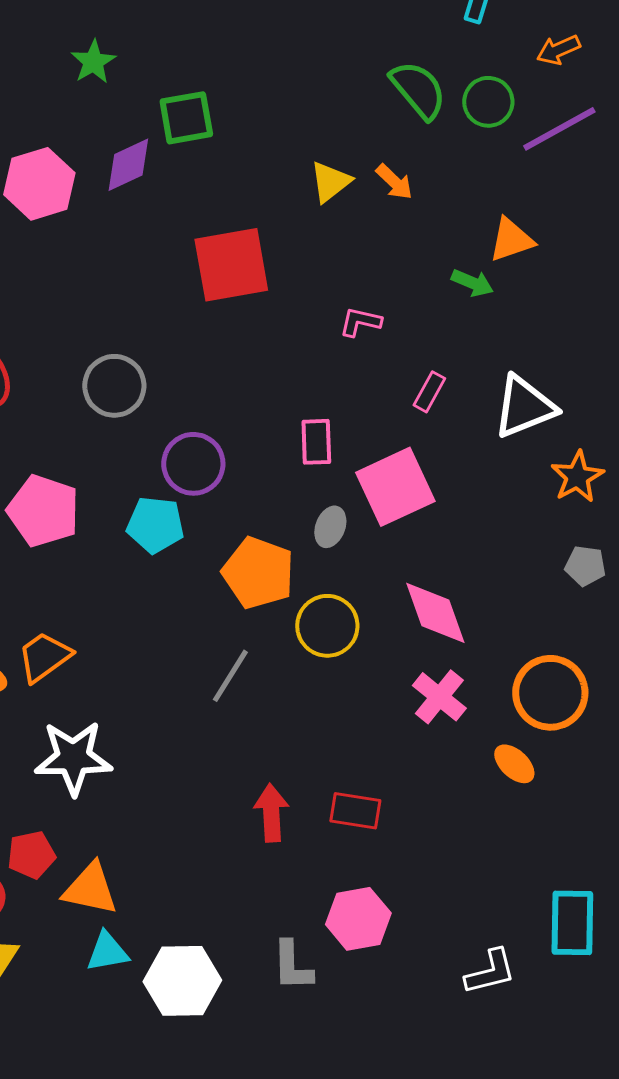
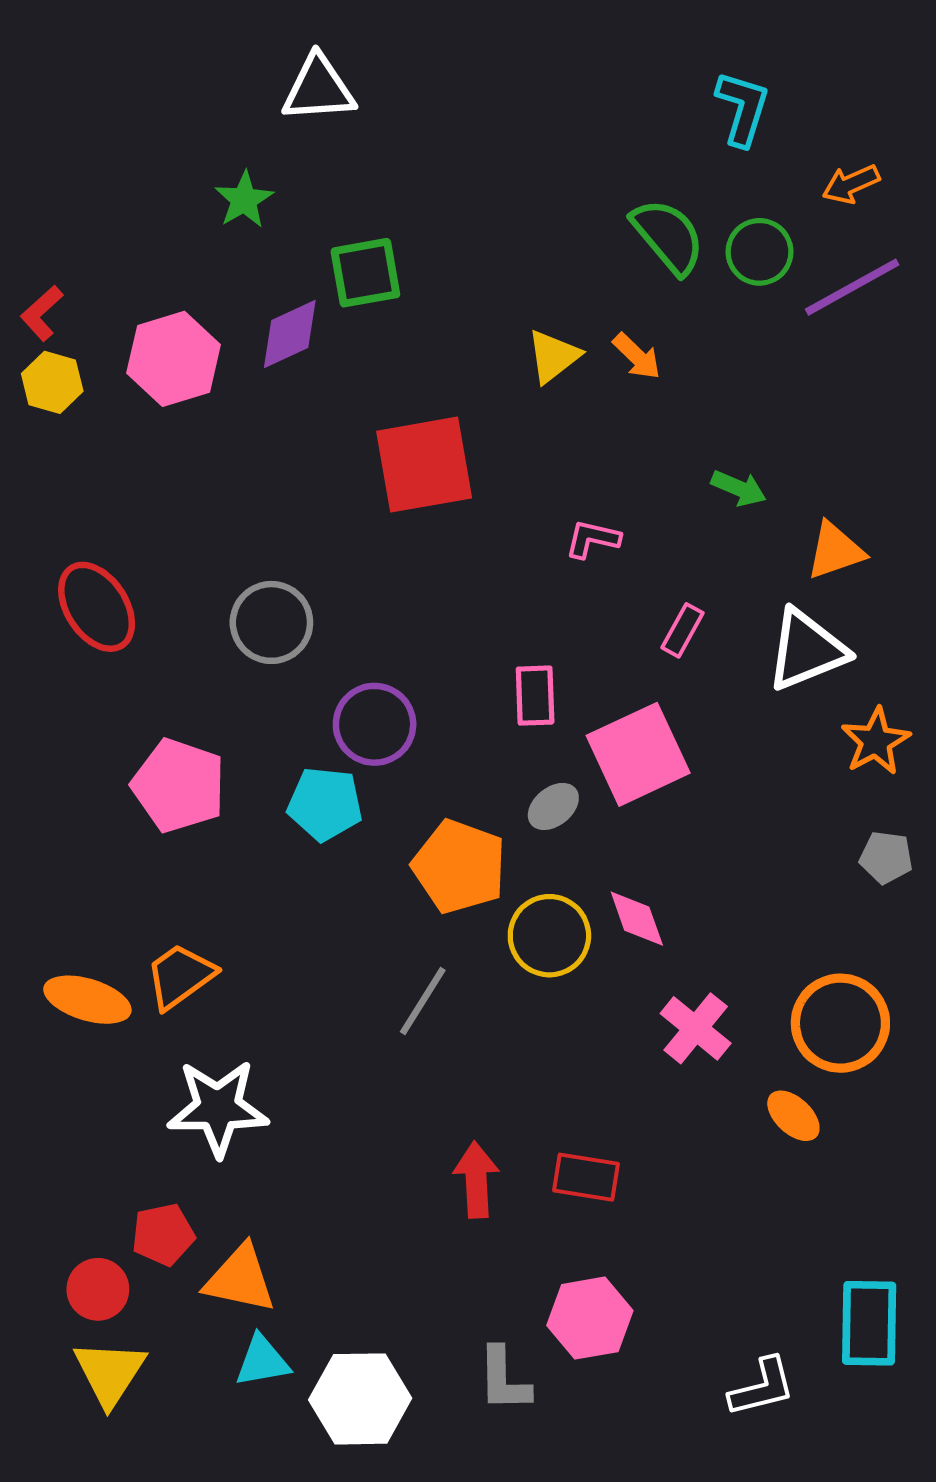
orange triangle: (511, 240) -> (835, 551), moved
gray ellipse: (330, 527) -> (553, 806), turned 30
pink diamond: (435, 613) -> (637, 919), moved, size x0.7

